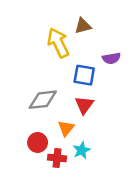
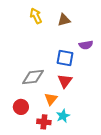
yellow arrow: (58, 43) -> (36, 16), moved, size x0.7
red circle: (38, 142) -> (21, 107), moved

